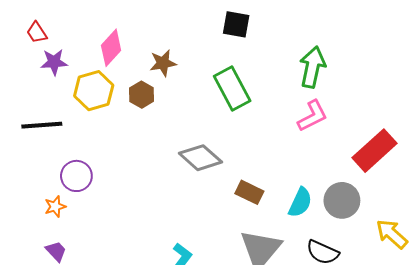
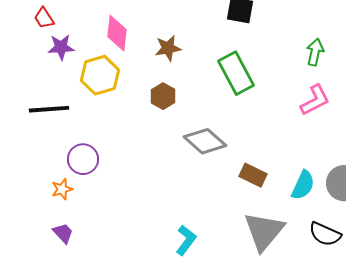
pink diamond: (111, 48) -> (117, 33), turned -36
green arrow: (312, 67) -> (315, 52), size x0.7
brown hexagon: (142, 95) -> (163, 96), moved

